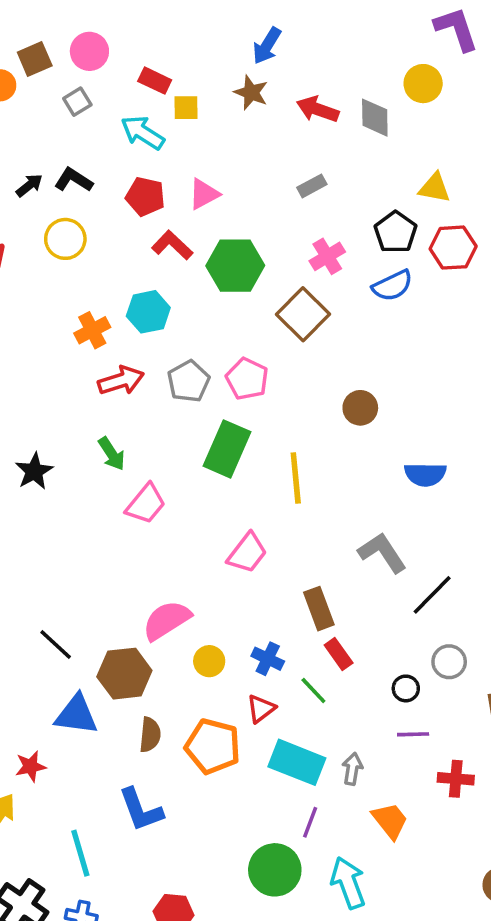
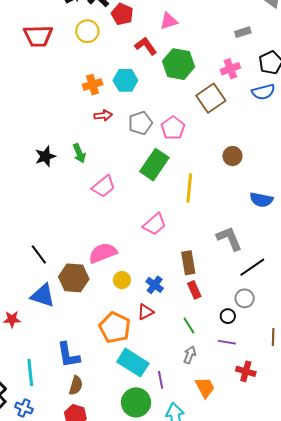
gray rectangle: (312, 186) -> (243, 32), moved
red pentagon: (145, 196) -> (122, 14), moved
red arrow: (121, 381) -> (103, 115), size x0.7
green arrow: (112, 454) -> (79, 153), moved
gray circle: (449, 662) -> (245, 298), moved
green line: (313, 691) -> (189, 325), moved
brown semicircle: (150, 735) -> (76, 385), moved
cyan rectangle: (297, 762) -> (133, 363), moved
purple line: (310, 822) -> (161, 380), turned -42

